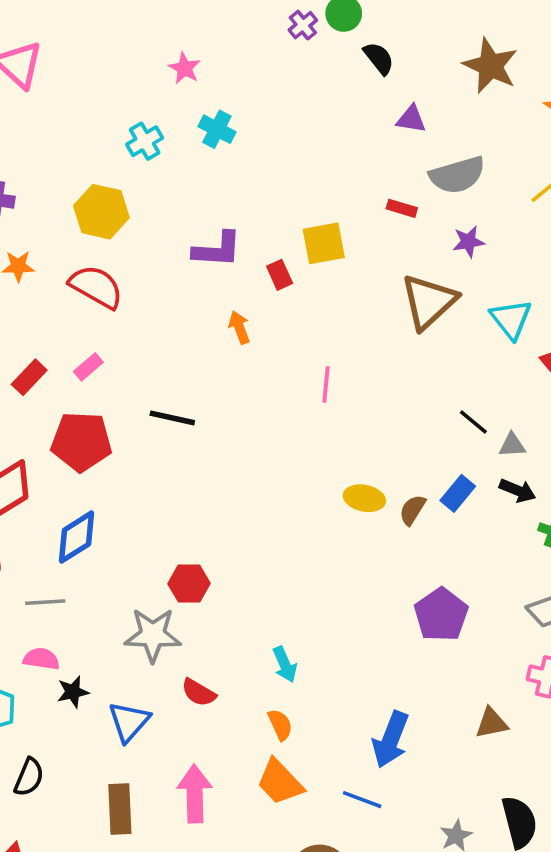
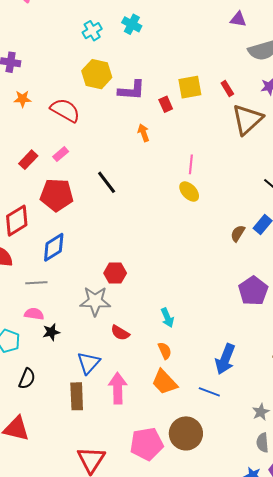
red rectangle: (402, 208) -> (227, 88), moved, turned 42
yellow hexagon: (101, 212) -> (97, 74), moved
black line: (172, 418) -> (107, 182), turned 40
yellow ellipse: (364, 498) -> (189, 192), moved, turned 35
blue triangle: (129, 722) -> (89, 363), moved

